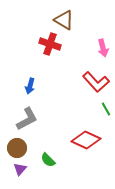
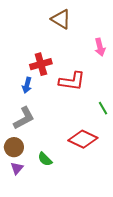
red cross: (50, 44) -> (41, 64), moved, turned -35
red L-shape: (96, 82) -> (72, 81), moved, turned -40

